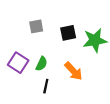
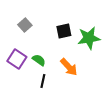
gray square: (36, 26) -> (25, 25), moved, turned -32
green semicircle: (42, 64) -> (39, 60), turned -80

